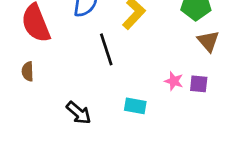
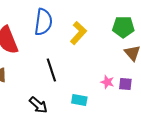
black line: (106, 49) -> (51, 70), moved

